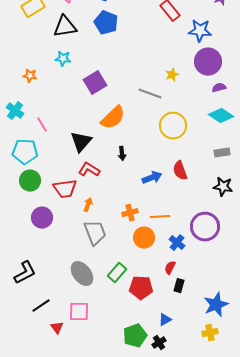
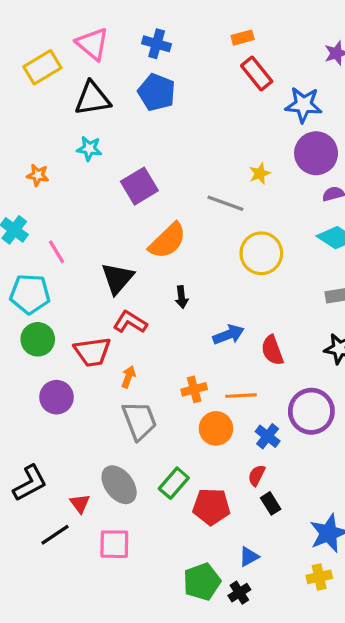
red semicircle: (180, 171) -> (272, 350), moved
black rectangle: (179, 286) -> (271, 503), turned -48
red triangle: (57, 328) -> (80, 503), moved

